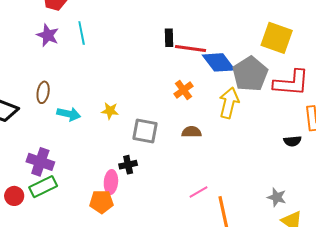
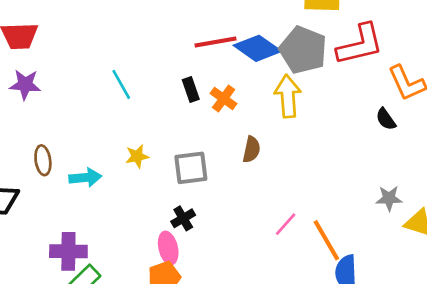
cyan line: (82, 33) -> (121, 84), moved
black rectangle: (169, 38) -> (191, 90), moved
brown semicircle: (192, 132) -> (251, 149), turned 120
black semicircle: (292, 141) -> (386, 119), turned 78

